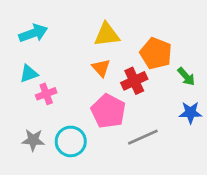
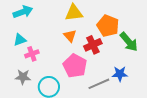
green arrow: (186, 77) -> (129, 42), size x1.5
blue star: (191, 113) -> (120, 74), moved
gray star: (33, 140) -> (23, 77), moved

